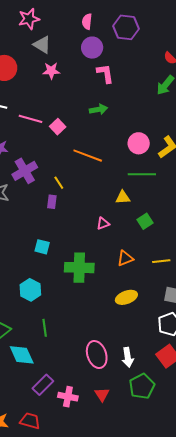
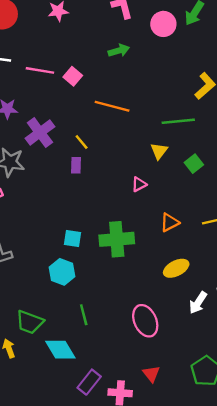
pink circle: (139, 143) -> (163, 24), moved
yellow triangle: (123, 197) -> (159, 151), turned -42
green square: (145, 221) -> (194, 164), moved
cyan square: (42, 247) -> (72, 238), moved
pink ellipse: (97, 354) -> (145, 321), moved
white arrow: (128, 357) -> (198, 303), moved, turned 48
red triangle: (102, 394) -> (151, 374), moved

